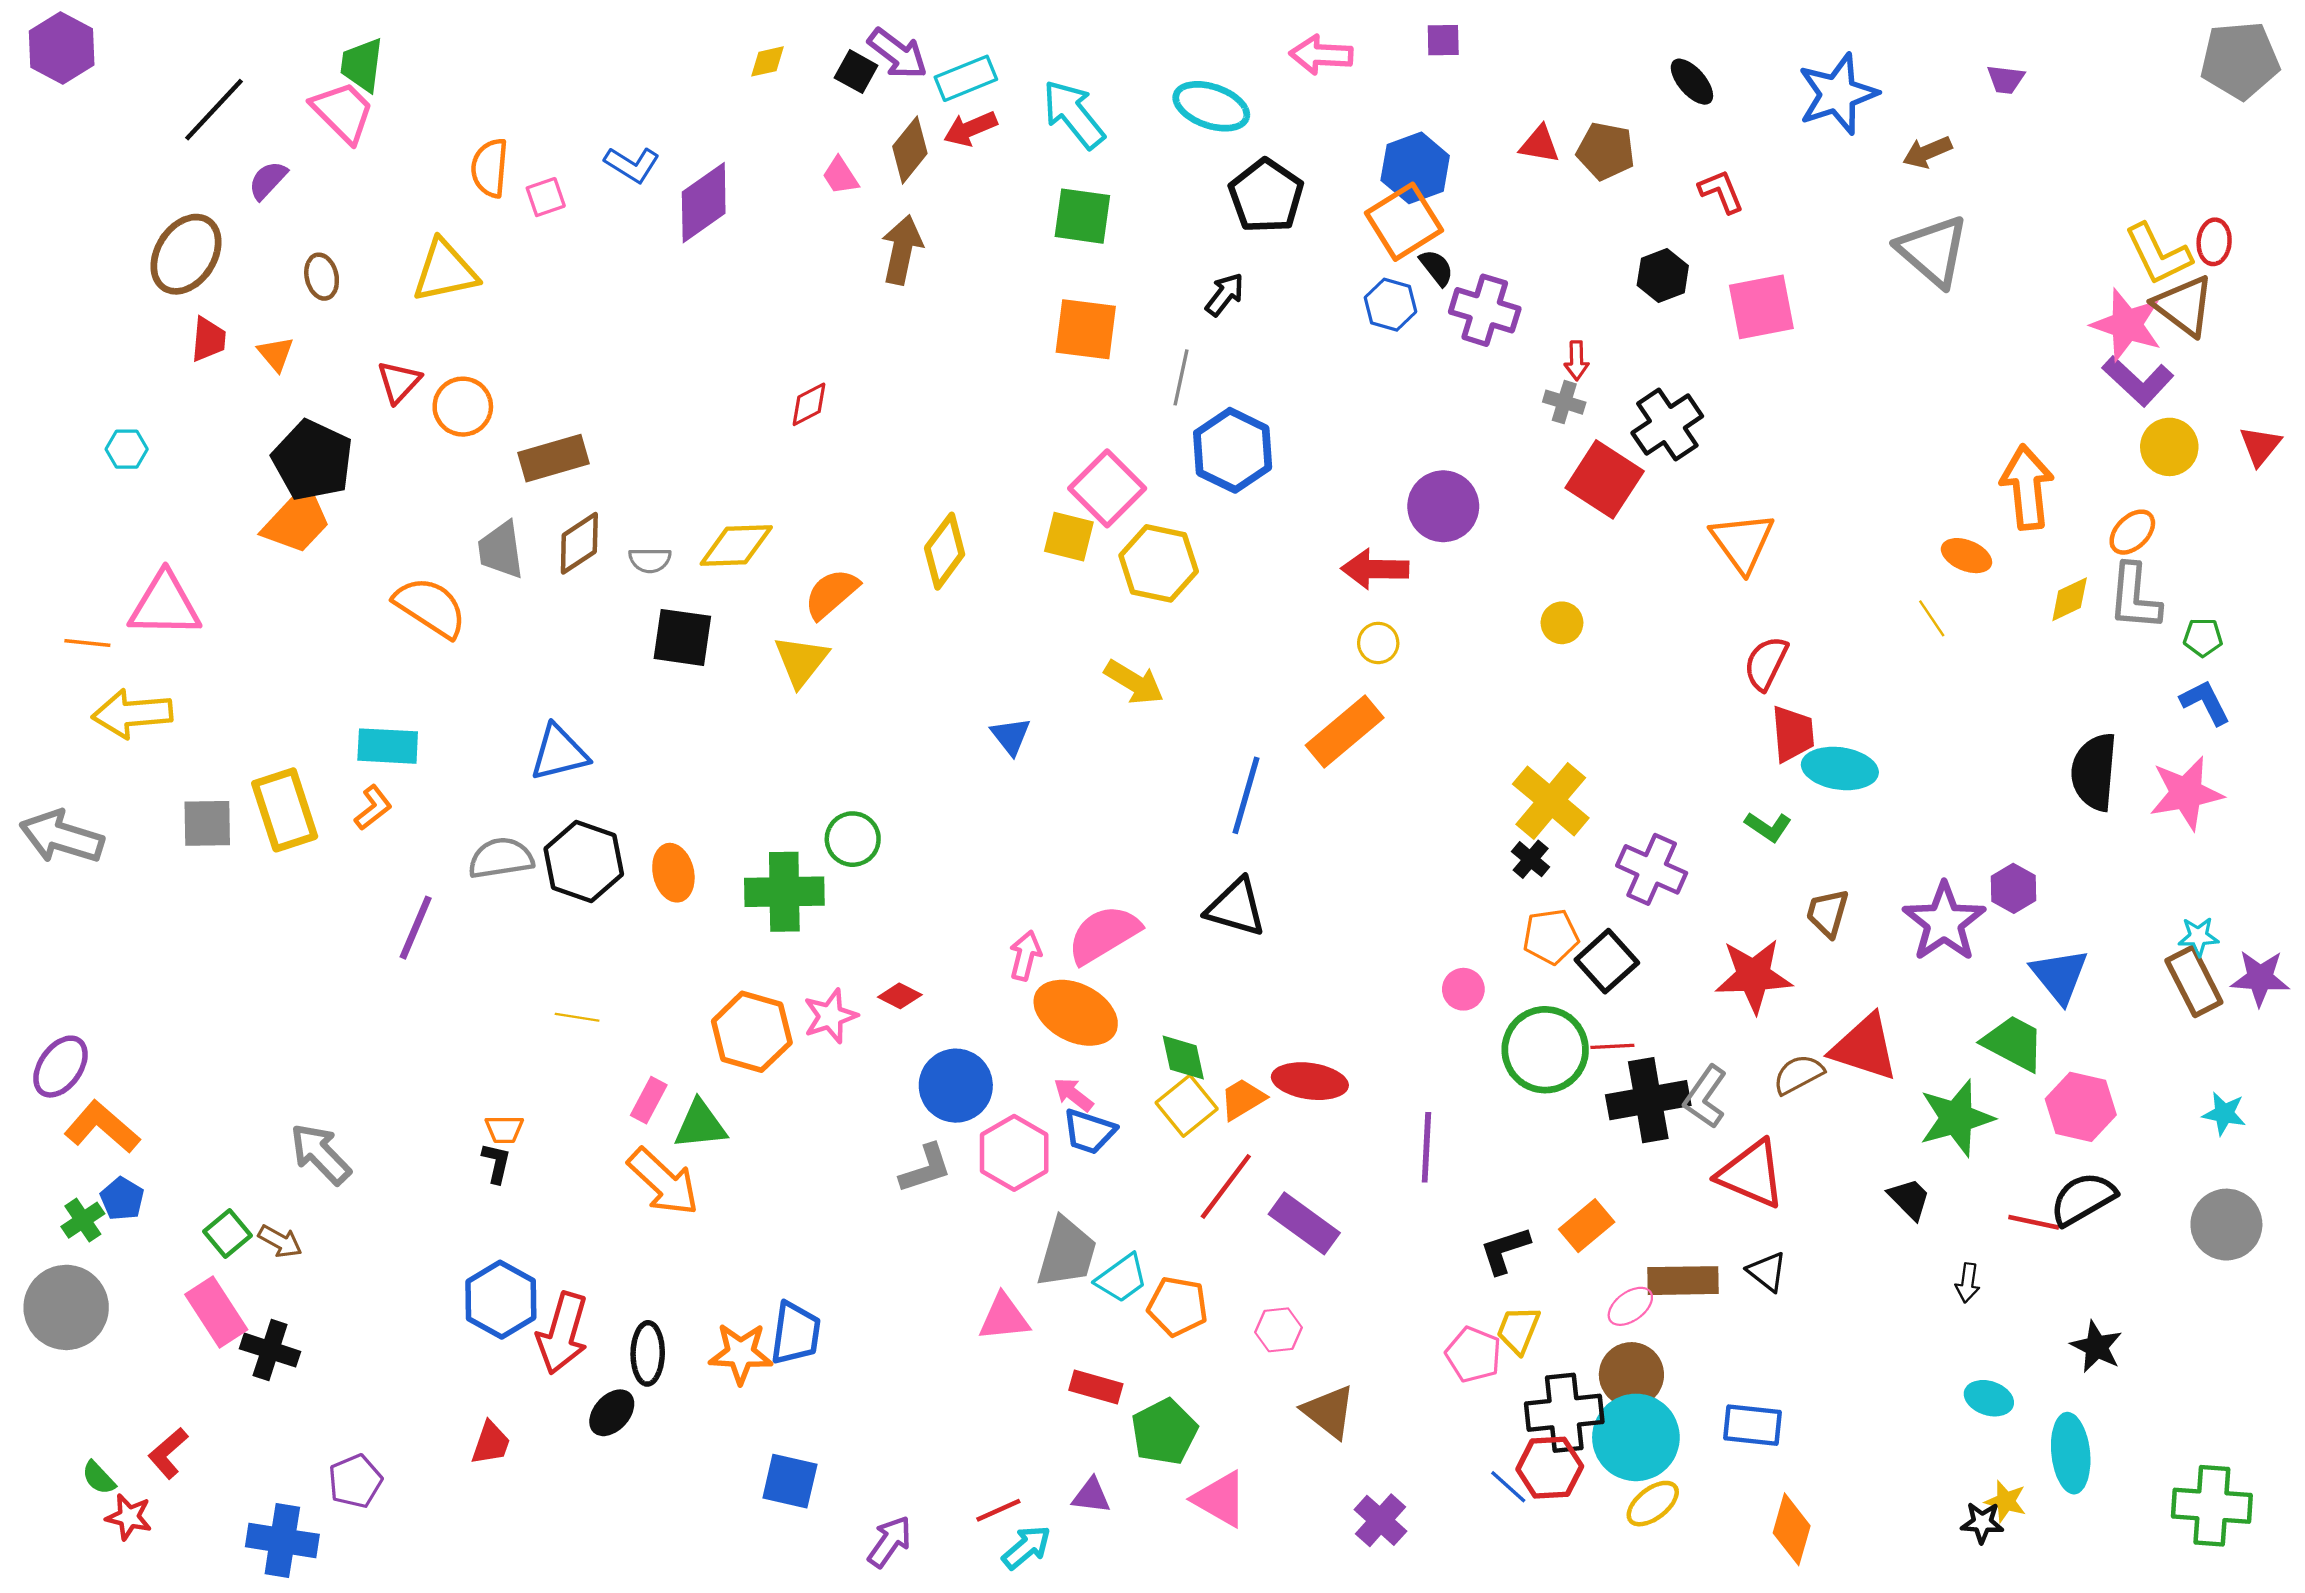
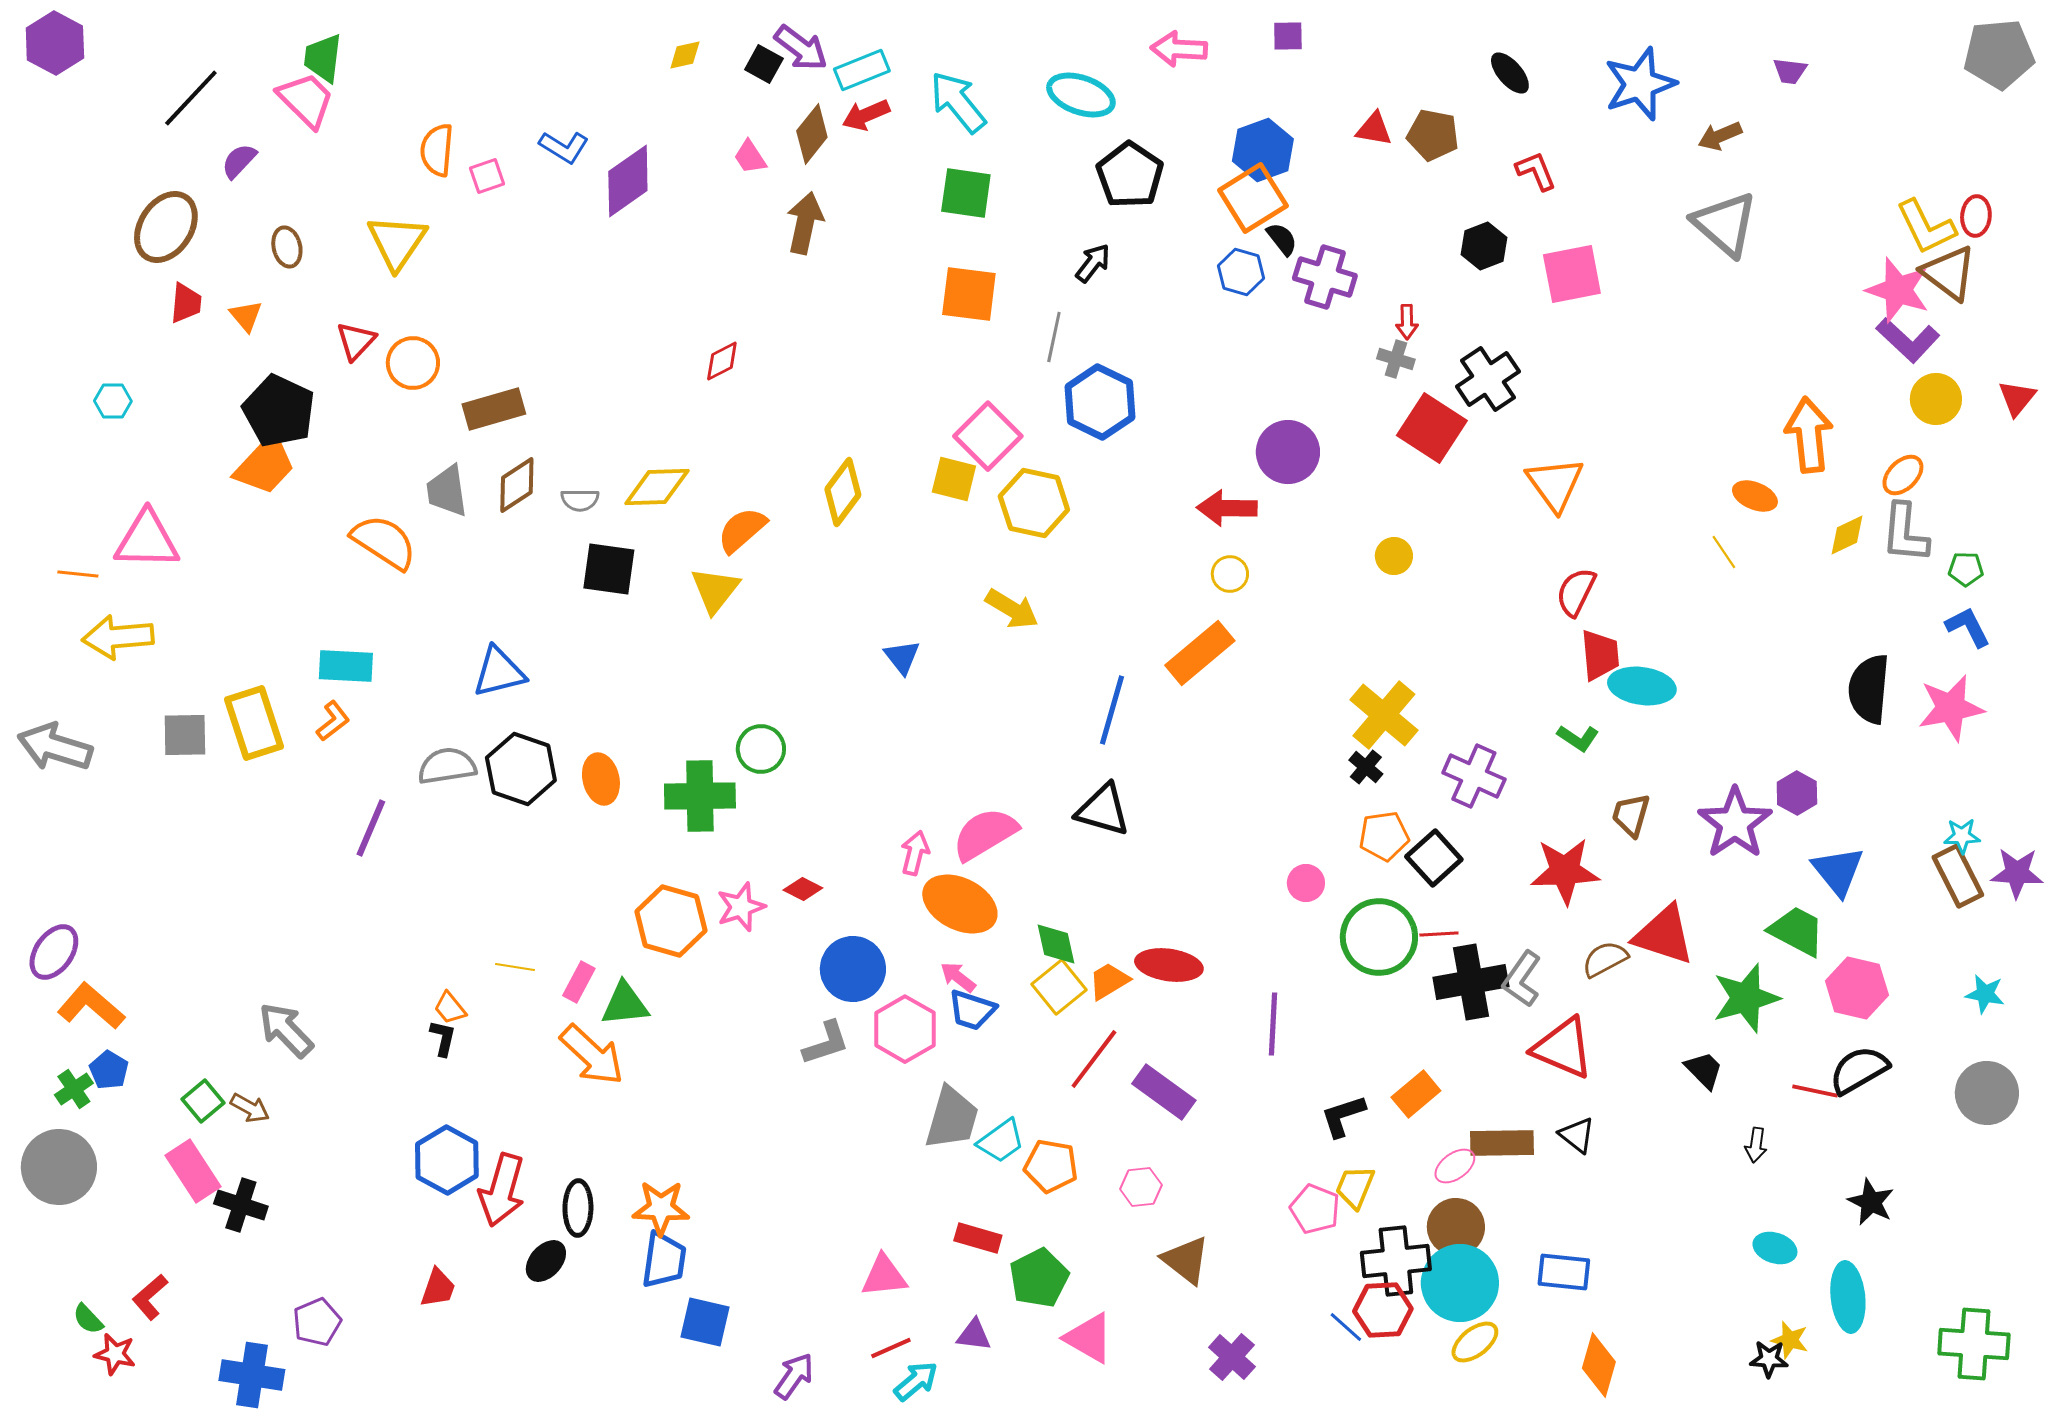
yellow triangle: (445, 271) -> (397, 242), turned -44
yellow line: (577, 1017) -> (515, 967), moved
orange trapezoid: (504, 1129) -> (450, 1008), turned 51
pink triangle: (1004, 1318) -> (884, 1276), moved
blue trapezoid: (796, 1333) -> (664, 1260), moved

